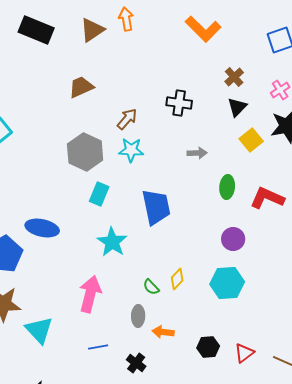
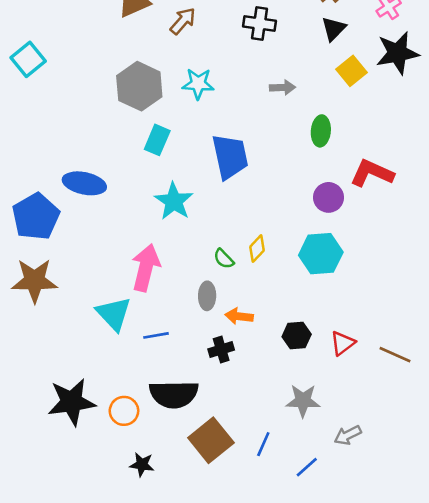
brown arrow: (127, 119) -> (183, 21), moved
red L-shape: (267, 198) -> (372, 173), moved
cyan triangle: (39, 330) -> (114, 314), moved
black cross: (136, 363) -> (221, 350), moved, turned 36

